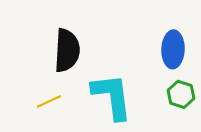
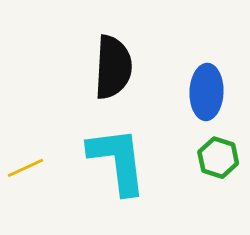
black semicircle: (67, 50) -> (113, 67), moved

